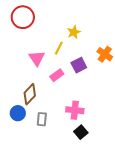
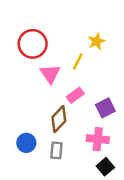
red circle: (23, 17) -> (33, 44), moved
purple square: (79, 65) -> (105, 108), moved
brown diamond: (30, 94) -> (59, 119), moved

